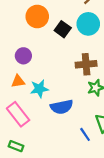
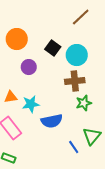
orange circle: (37, 16) -> (17, 39), moved
cyan circle: (88, 24) -> (77, 55), moved
purple circle: (23, 56) -> (29, 67), moved

